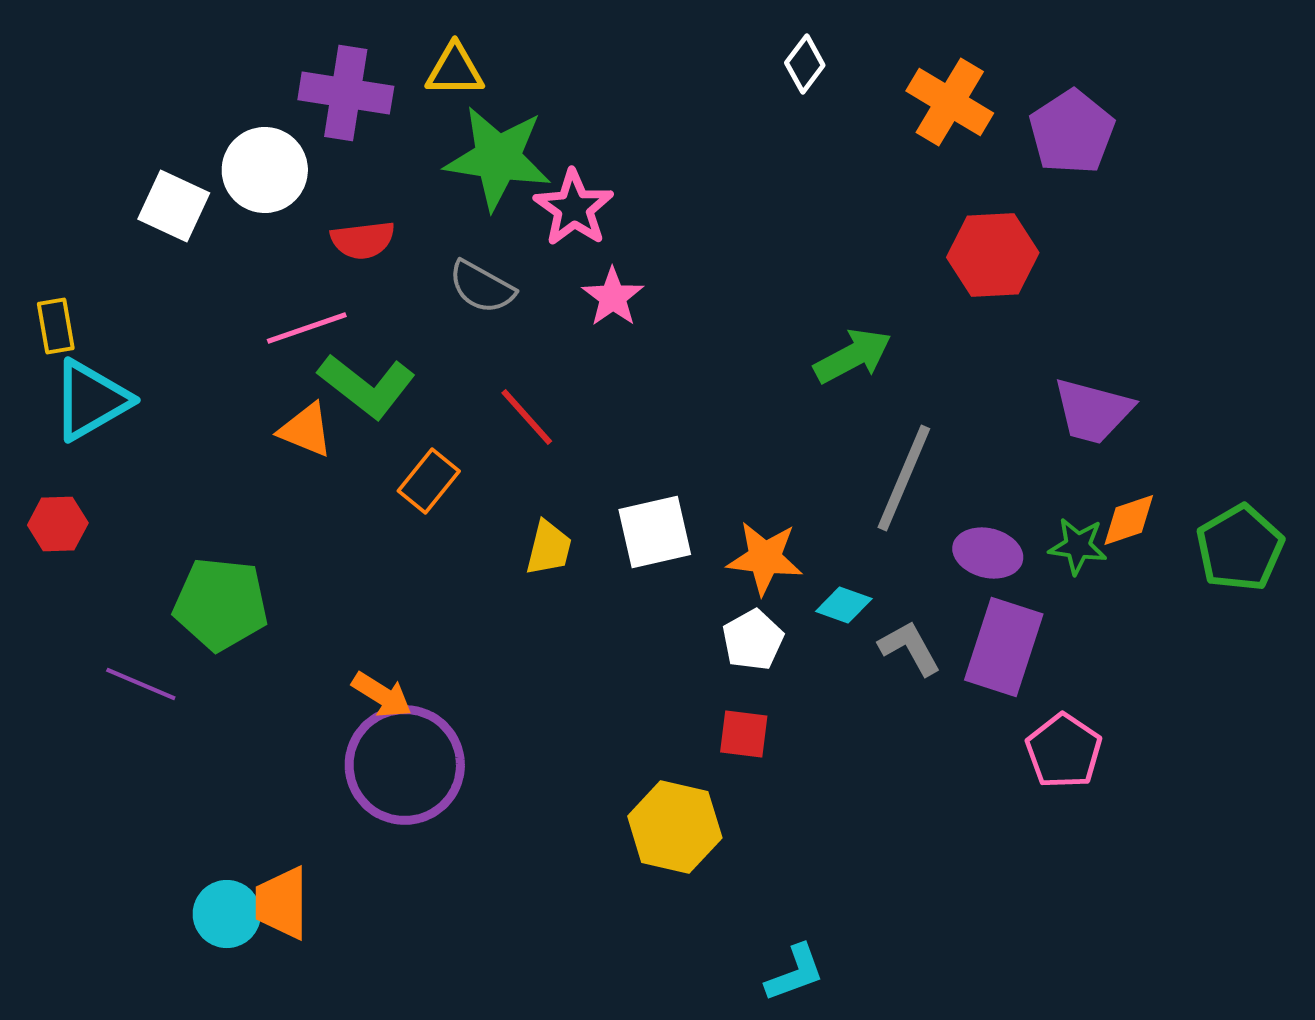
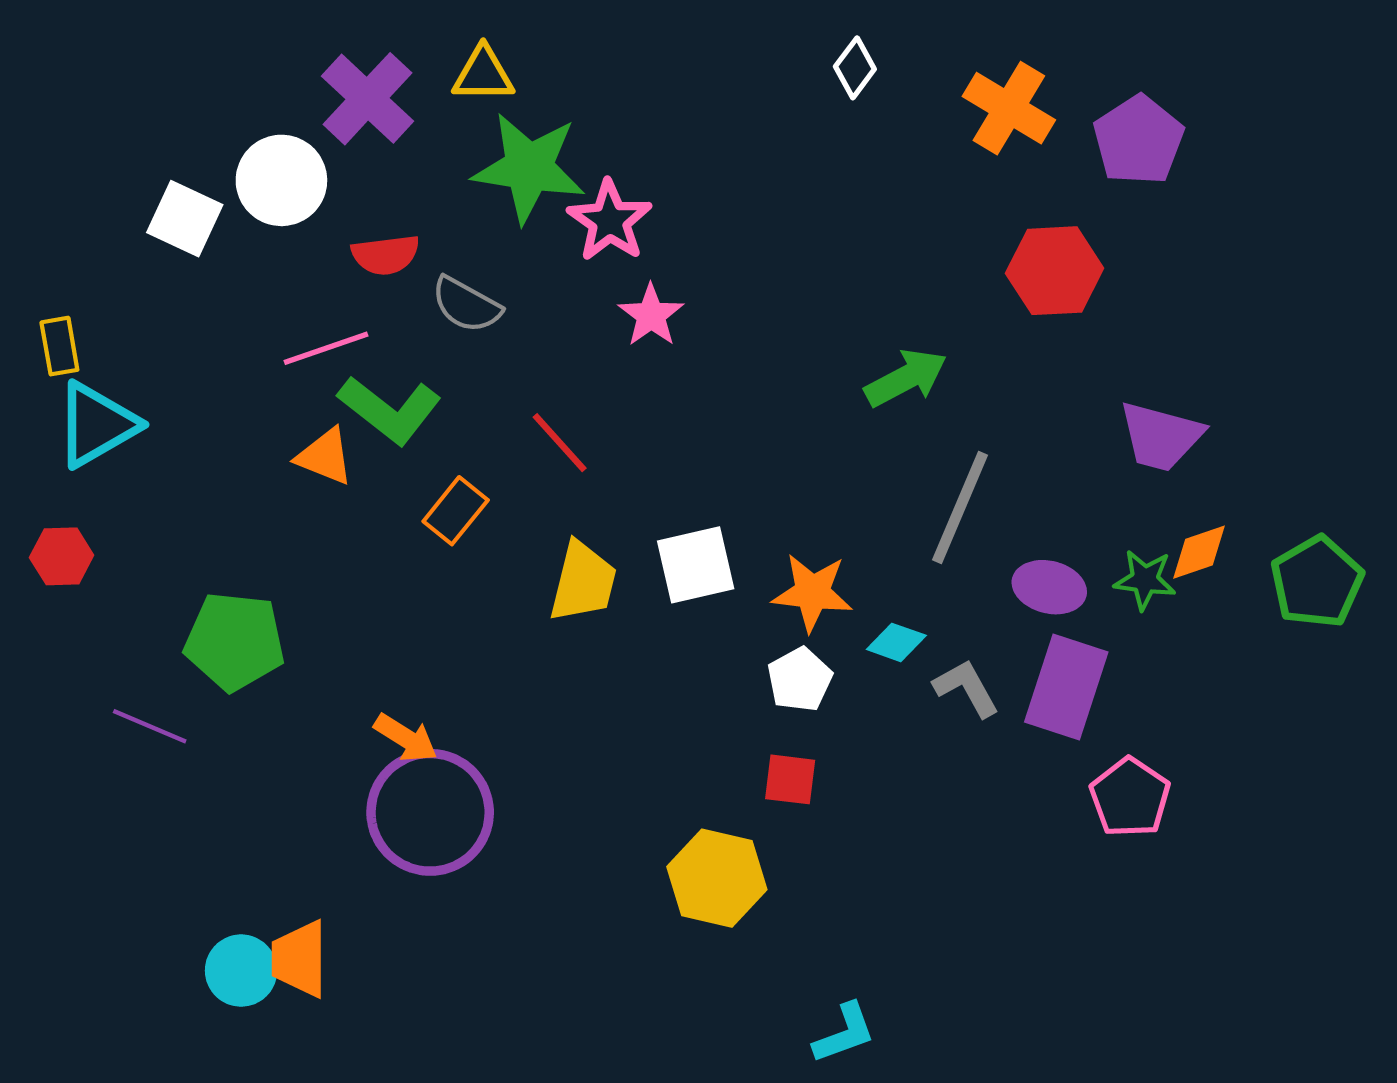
purple cross: (346, 93) -> (367, 99), turned 34
gray semicircle: (482, 287) -> (466, 305), moved
yellow trapezoid: (549, 548) -> (583, 582), size x1.4

